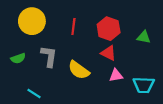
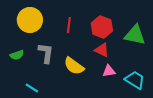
green triangle: (144, 37) -> (135, 35), size x1.6
cyan trapezoid: (144, 85) -> (135, 80), turned -150

